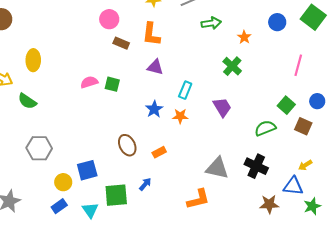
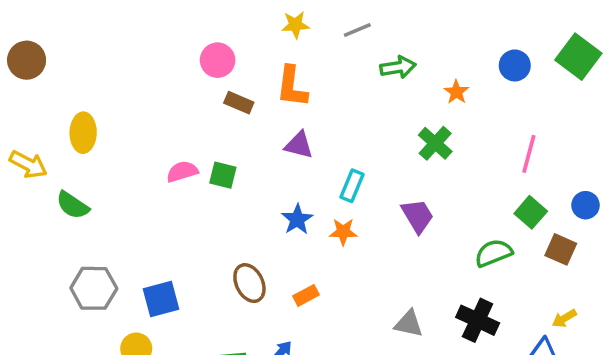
pink line: (298, 65) -> (529, 154), moved
gray triangle: (217, 168) -> (409, 324), size x0.7
blue square: (87, 170) -> (161, 299), moved

